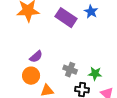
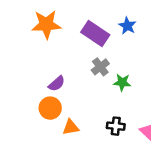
gray cross: (70, 70) -> (100, 67), moved, turned 32
green star: (95, 74) -> (122, 82), moved

